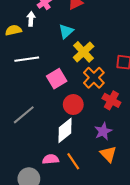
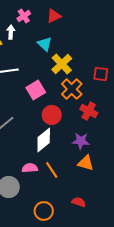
cyan triangle: (66, 31) -> (45, 44), turned -35
purple star: (103, 131) -> (81, 141), turned 30
orange triangle: (108, 154) -> (86, 163), turned -30

